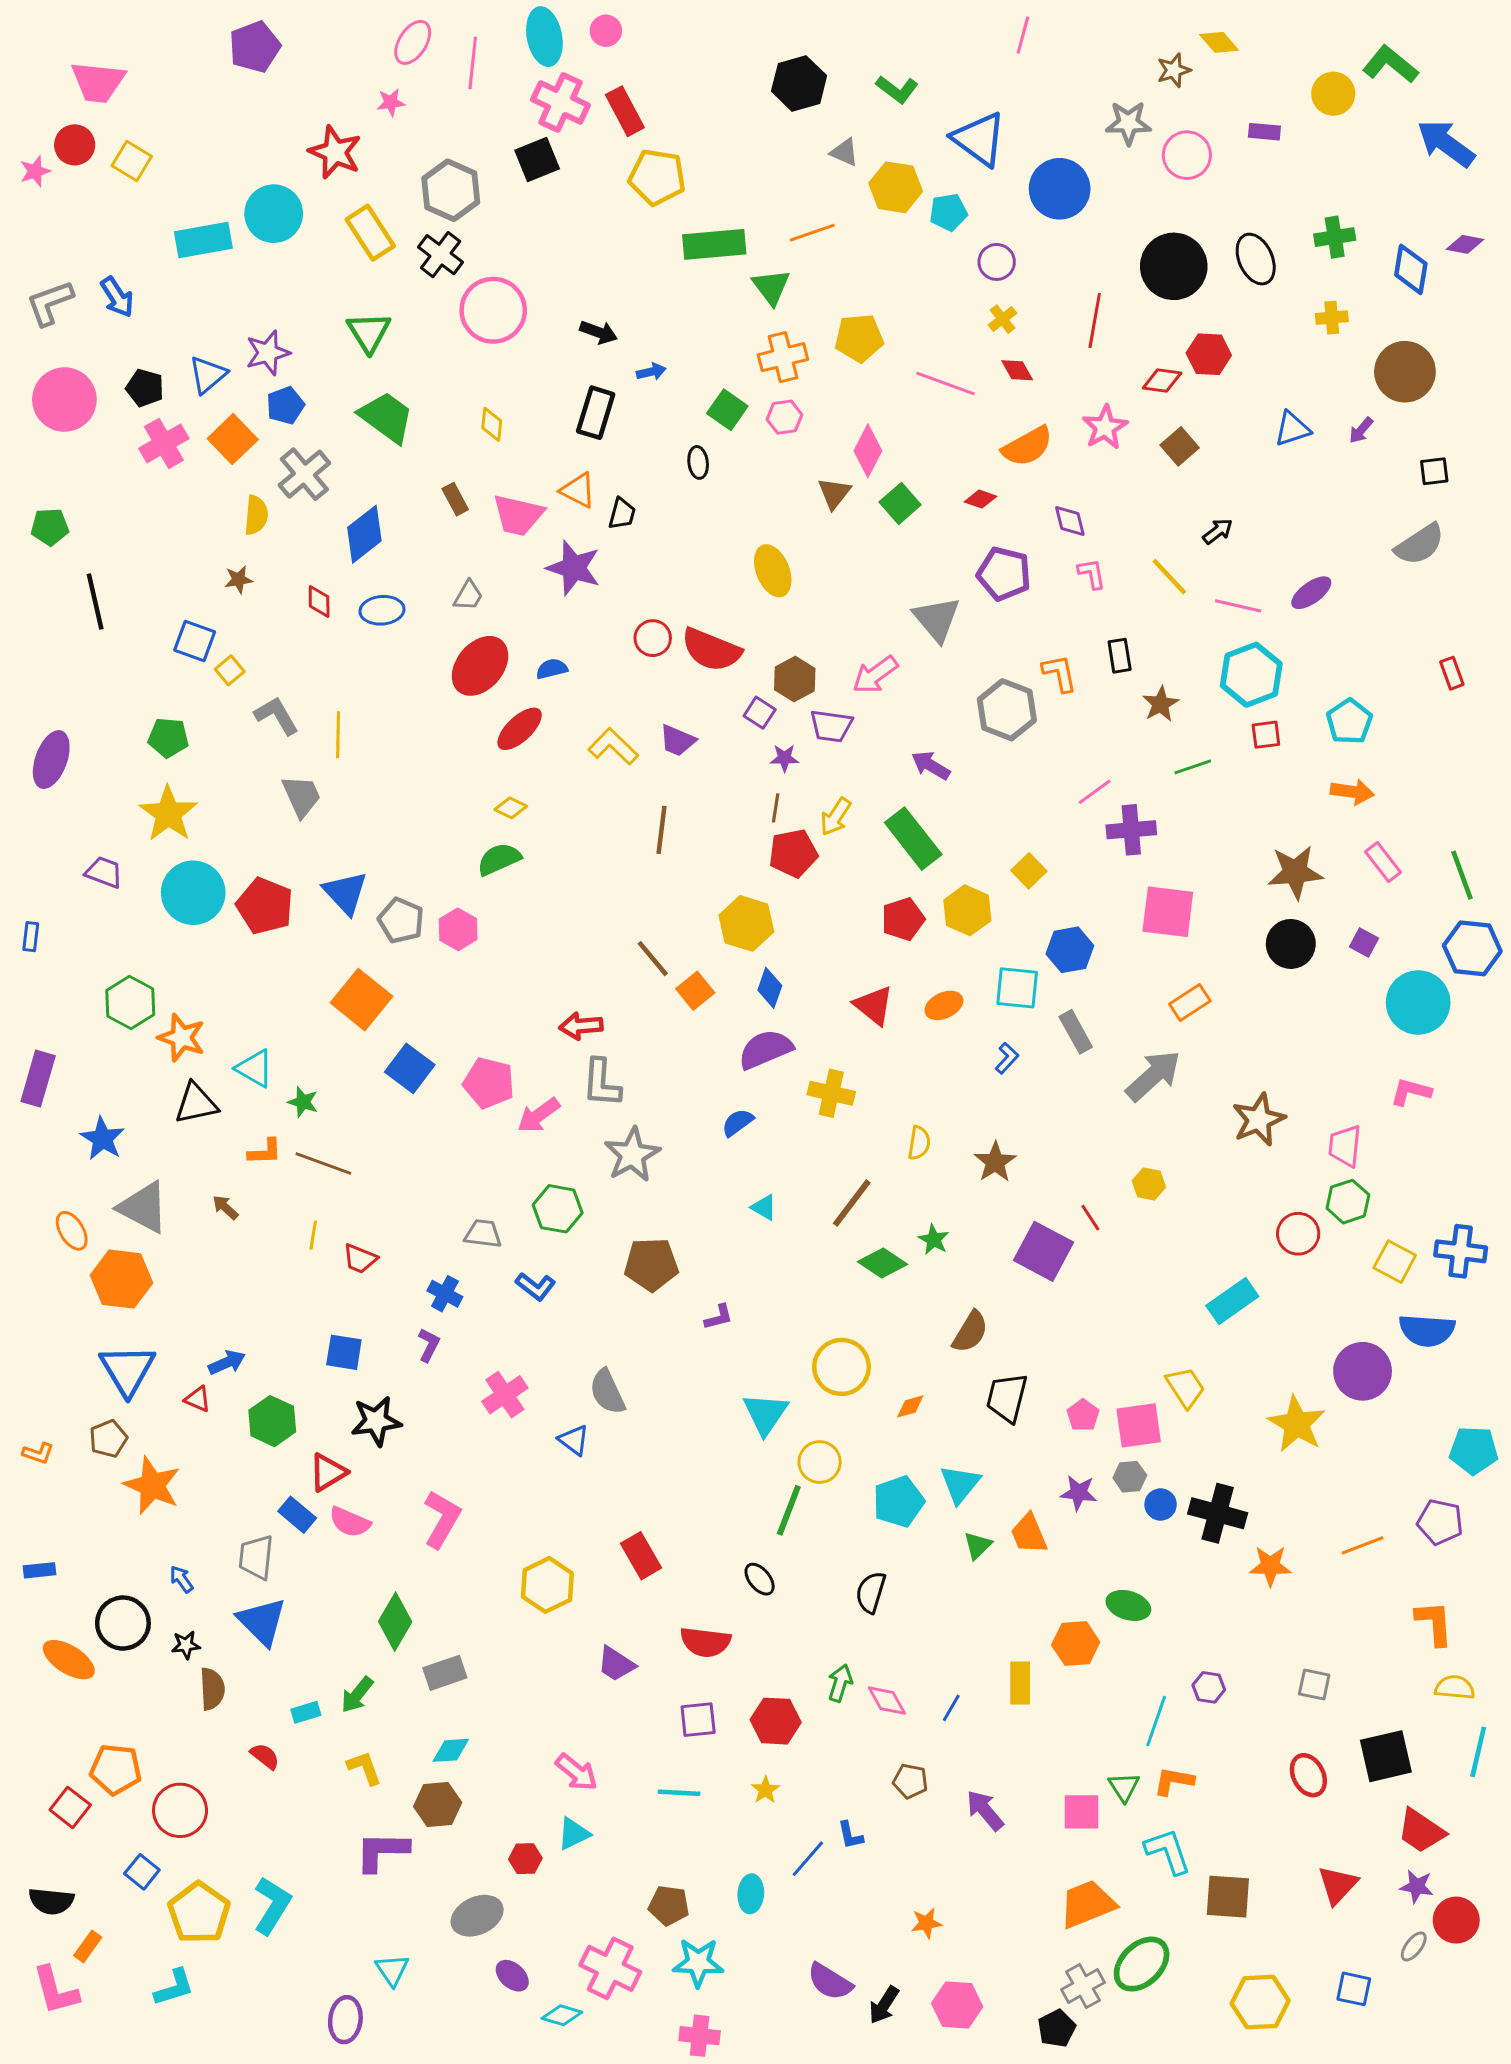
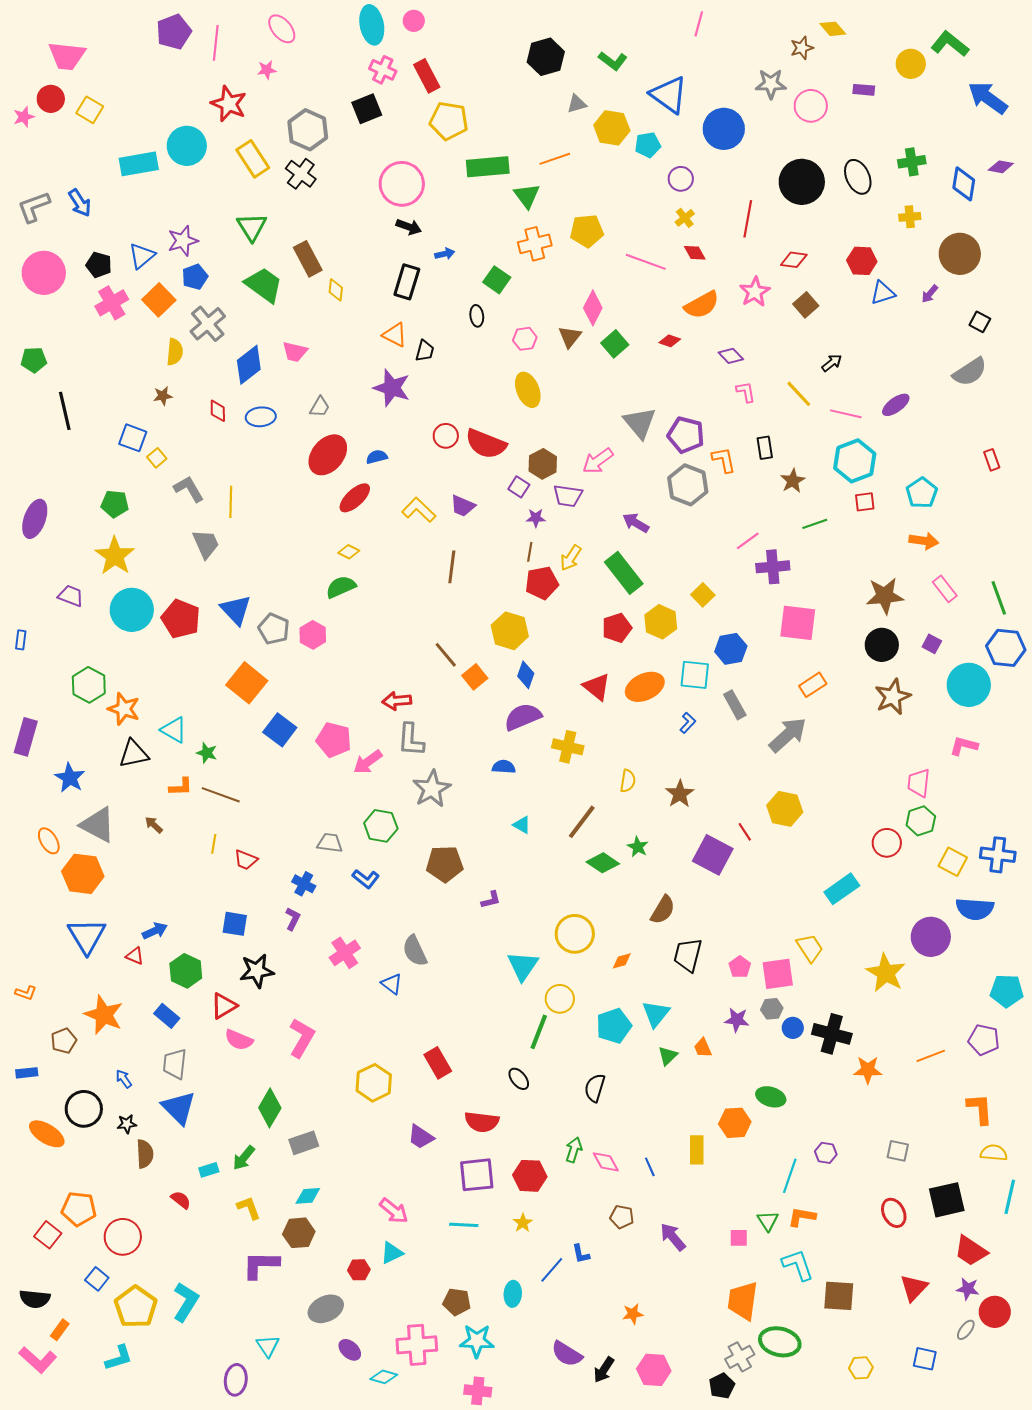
pink ellipse: (413, 42) -> (282, 29), turned -72
pink line: (473, 63) -> (216, 43), moved
pink cross: (561, 102) -> (383, 70), size x0.7
gray triangle: (844, 152) -> (577, 104), turned -40
pink circle: (493, 310) -> (402, 184), moved
red hexagon: (1209, 354) -> (862, 261), moved
pink hexagon: (784, 417) -> (525, 339), moved
black square: (1434, 471) -> (980, 322), turned 35
brown rectangle: (455, 499) -> (308, 259), moved, size x1.6
pink trapezoid: (518, 515) -> (295, 352), moved, size x0.7
purple diamond: (1070, 521) -> (731, 356), turned -30
purple pentagon: (1004, 574) -> (686, 435), moved
orange ellipse: (944, 1005) -> (645, 687), size x1.5
brown star: (1259, 1120) -> (893, 697), moved
blue semicircle: (738, 1123) -> (504, 767), turned 40
yellow hexagon: (1149, 1184) -> (785, 809), size x1.6
brown pentagon: (108, 1439) -> (64, 1041), moved
blue rectangle: (297, 1515) -> (167, 1016), moved
orange trapezoid: (1029, 1534) -> (703, 1048), size x0.7
blue line: (951, 1708) -> (650, 1167), turned -54
purple square: (698, 1720) -> (477, 1175), size x1.4
pink square: (1082, 1812) -> (739, 1238), size x0.7
orange trapezoid: (1087, 1904) -> (743, 1301), turned -60
green ellipse: (1142, 1964) -> (780, 1342), turned 57
pink cross: (610, 1968) -> (417, 1345), turned -30
pink L-shape: (56, 1990) -> (38, 1360), turned -33
yellow hexagon: (1260, 2002) -> (861, 1368), size x0.6

